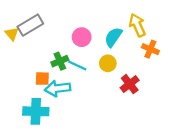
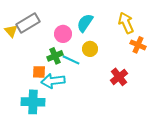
pink circle: (82, 37) -> (63, 34), moved
cyan semicircle: (113, 37) -> (85, 23), moved
yellow circle: (108, 63) -> (90, 49), moved

